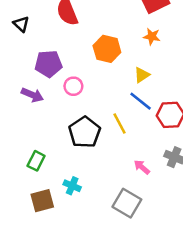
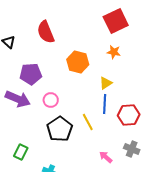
pink circle: (73, 86) -> (51, 100), moved
purple arrow: (32, 95) -> (18, 99), size x1.4
blue line: (141, 101) -> (105, 104), turned 54

